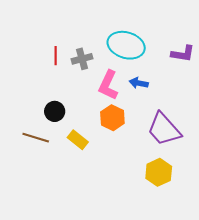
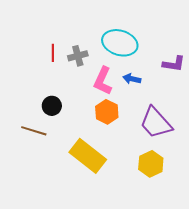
purple L-shape: (183, 54) -> (174, 64), moved
yellow rectangle: (78, 140) -> (88, 156), moved, size x1.8

